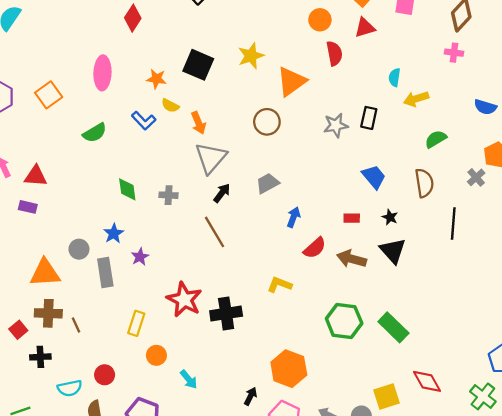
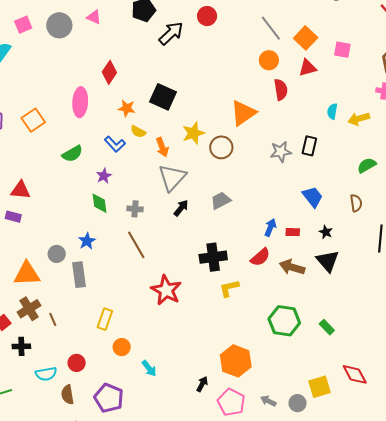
red diamond: (133, 18) -> (109, 72), moved
yellow star: (251, 56) -> (193, 133), moved
yellow arrow: (416, 99) -> (359, 119), moved
brown semicircle: (424, 183) -> (356, 203), size x0.7
blue arrow: (294, 217) -> (270, 227), moved
brown line: (215, 232) -> (136, 245), moved
purple star: (140, 257) -> (104, 176), moved
yellow L-shape: (279, 285) -> (229, 288), turned -35
red star: (184, 300) -> (166, 290), moved
brown cross: (48, 313) -> (29, 309), turned -35
black cross: (226, 313) -> (213, 257), moved
green rectangle: (393, 327) -> (327, 327), size x0.6

